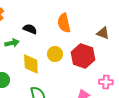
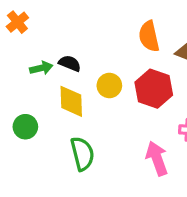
orange semicircle: (64, 23) -> (149, 36), moved
black semicircle: (30, 29) -> (70, 63), moved

